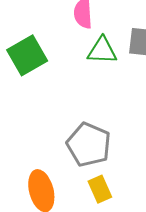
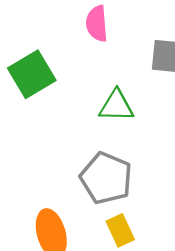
green triangle: (102, 51) -> (116, 106), moved

